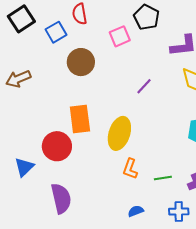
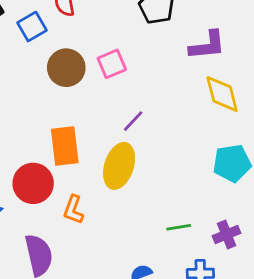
pink square: (120, 36) -> (112, 64), moved
purple line: (144, 86) -> (133, 121), moved
orange L-shape: (130, 169) -> (73, 210), moved

